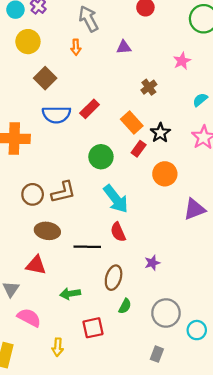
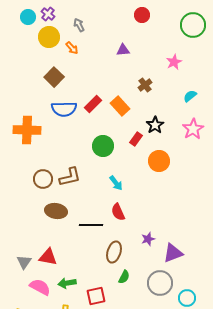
gray arrow: (88, 19) -> (79, 25), moved, size x0.6
yellow circle: (28, 42) -> (49, 37), moved
orange arrow: (76, 47) -> (72, 48), moved, turned -40
orange rectangle: (132, 123) -> (120, 106), moved
cyan arrow: (116, 199) -> (116, 183), size x0.6
purple triangle: (194, 209) -> (173, 253), moved
red triangle: (36, 265) -> (48, 257), moved
green arrow: (70, 294) -> (67, 283), moved

